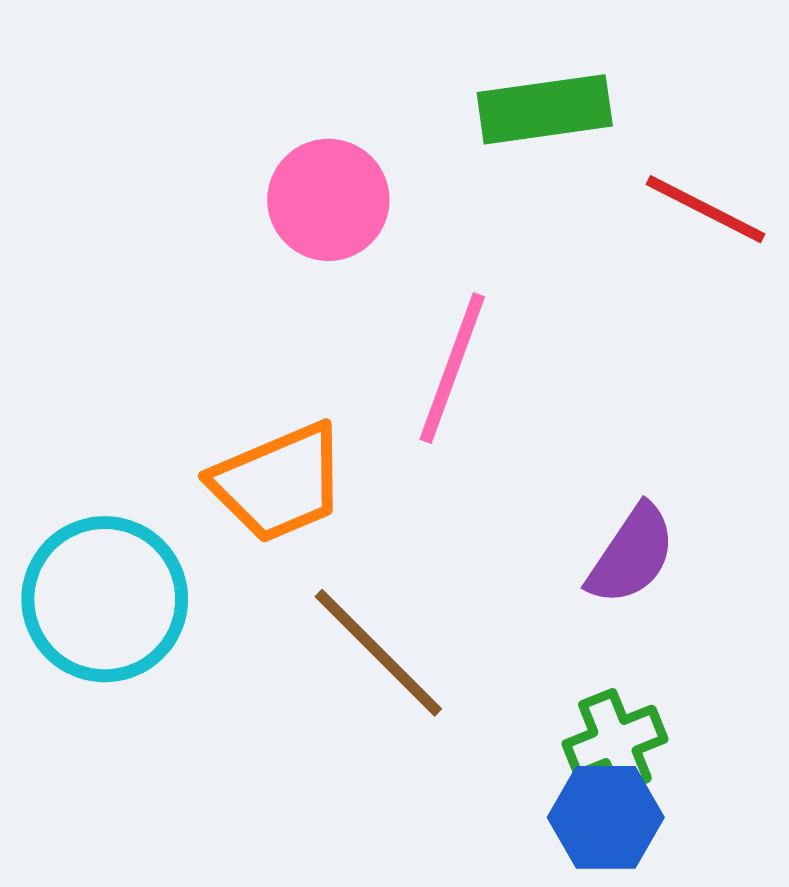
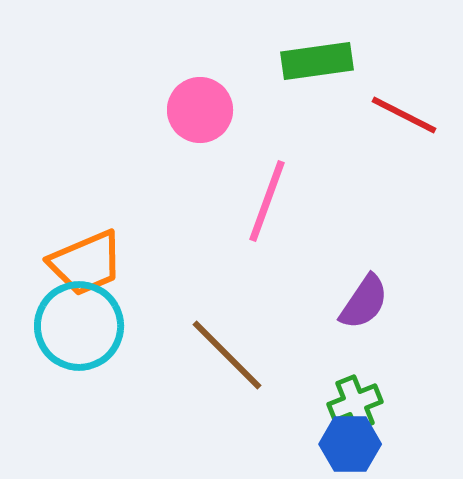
orange trapezoid: (278, 483) -> (86, 263), moved

